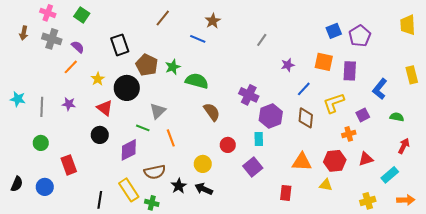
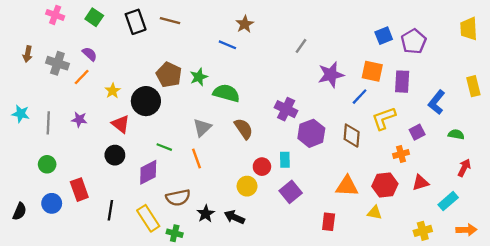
brown line: (163, 18) -> (170, 21), moved, turned 66
brown arrow: (24, 33) -> (28, 54), moved
gray cross: (52, 39) -> (57, 63), moved
black rectangle: (120, 45) -> (136, 22), moved
purple star: (288, 65) -> (331, 75), size x1.6
blue line: (304, 89) -> (360, 97), moved
gray triangle: (158, 111) -> (202, 128), moved
cyan rectangle: (259, 139) -> (285, 160), moved
yellow circle: (203, 164) -> (247, 186), moved
blue circle: (45, 187) -> (52, 203), moved
black line: (100, 200) -> (110, 210), moved

